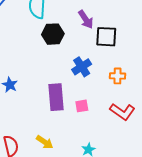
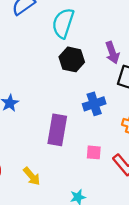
pink square: (82, 106) -> (94, 152), moved

